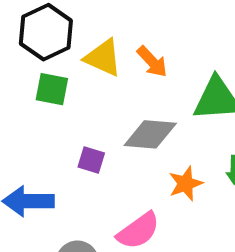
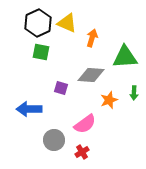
yellow triangle: (103, 58) -> (67, 23), moved
orange arrow: (152, 62) -> (92, 38), turned -120

